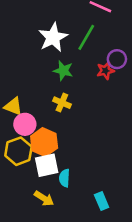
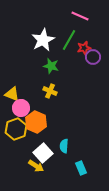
red star: (105, 71) -> (84, 48), moved
white square: (47, 165) -> (43, 153), moved, turned -30
cyan semicircle: (64, 178) -> (64, 146), moved

